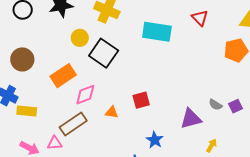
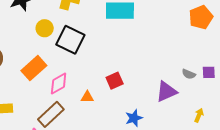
purple square: (235, 106) -> (209, 72), turned 32
blue star: (155, 140) -> (134, 118), turned 30
yellow arrow: (211, 146) -> (199, 115), moved

